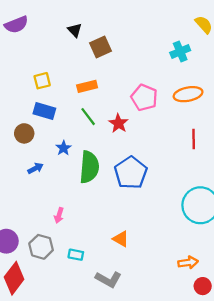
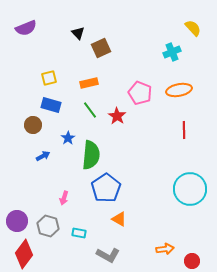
blue pentagon: (131, 173) -> (106, 188), moved
orange arrow: (188, 263) -> (165, 249), moved

